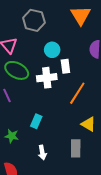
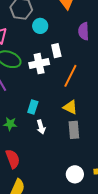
cyan circle: (52, 50) -> (40, 26), moved
yellow triangle: (88, 124) -> (70, 107), moved
white arrow: (42, 153) -> (41, 127), moved

